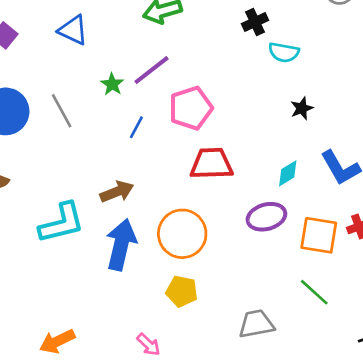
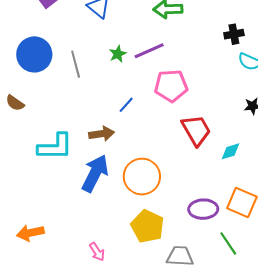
blue line: (136, 127) -> (126, 105), moved
red trapezoid: (211, 164) -> (196, 130), moved, turned 48
purple ellipse: (266, 217) -> (203, 209), moved
yellow pentagon: (182, 291) -> (147, 226), moved, size x1.4

